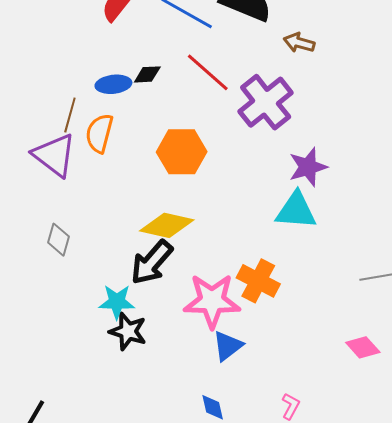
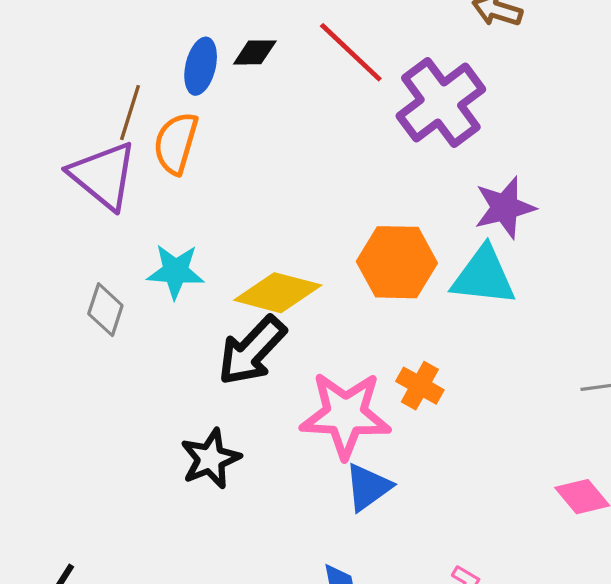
blue ellipse: (113, 84) -> (201, 66), turned -72
orange hexagon: (182, 152) -> (397, 262), moved
orange cross: (258, 281) -> (420, 386), size x0.7
cyan star: (117, 302) -> (175, 271), moved
black star: (128, 331) -> (210, 459), turned 30

